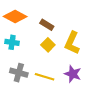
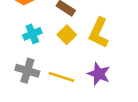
cyan cross: (12, 42) -> (32, 34), moved, turned -32

